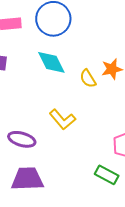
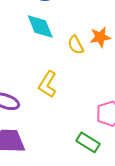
yellow L-shape: (62, 119) -> (48, 84), turned 68

